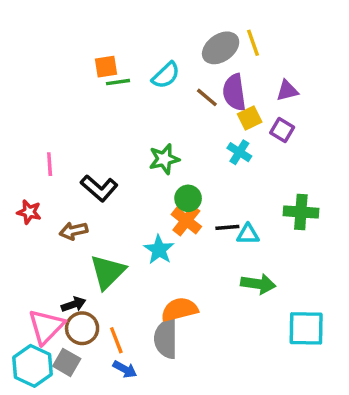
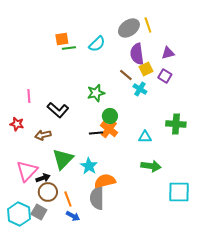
brown line: (207, 97) -> (126, 75), moved
black line: (227, 227) -> (96, 133), moved
cyan star: (159, 250) -> (89, 166), moved
pink triangle: (46, 327) -> (27, 171), moved

